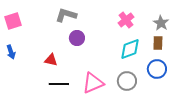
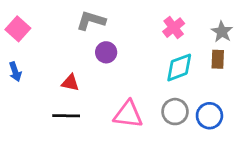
pink square: (13, 21) -> (18, 29), turned -30
blue circle: (157, 69) -> (209, 116), moved
pink triangle: (93, 83) -> (128, 114), turned 30
black line: (59, 84) -> (66, 116), moved

